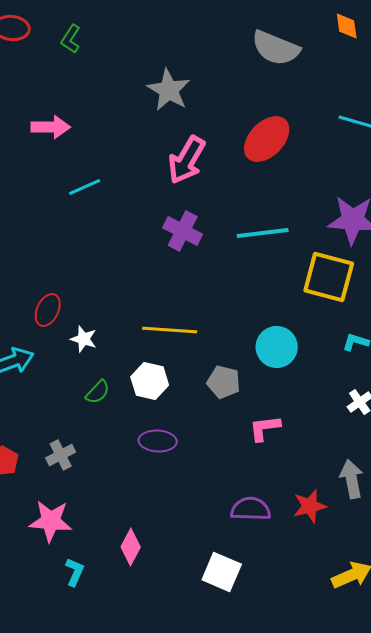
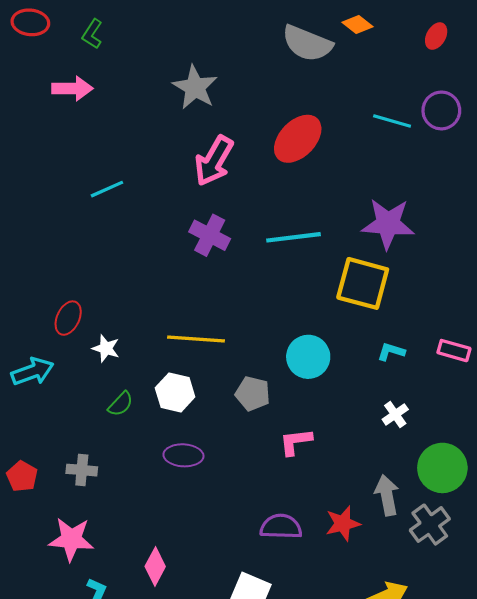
orange diamond: (347, 26) -> (357, 24), moved, turned -44
pink arrow: (51, 127) -> (72, 88), moved
gray cross: (61, 455) -> (82, 470), turned 32

